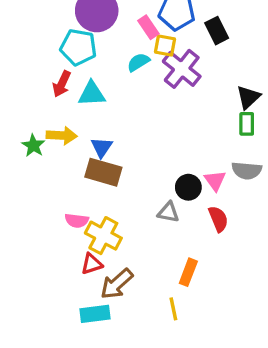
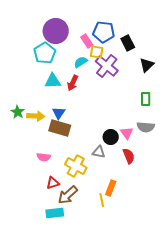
cyan pentagon: (78, 47) -> (45, 53), turned 30
red arrow: (62, 84) -> (73, 83), moved
black triangle: (248, 97) -> (147, 65), moved
yellow arrow: (62, 136) -> (36, 116), moved
yellow cross: (103, 236) -> (76, 166), moved
yellow line: (173, 309) -> (102, 200), moved

